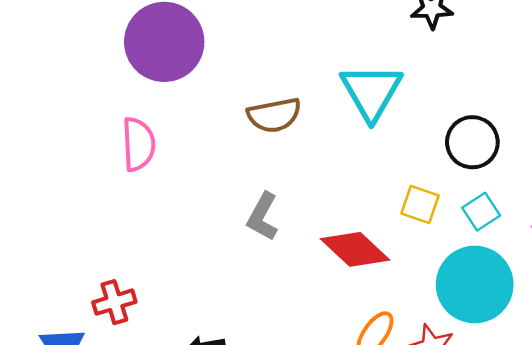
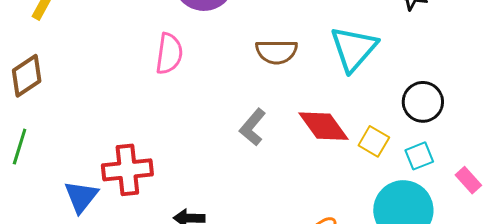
red diamond: (355, 249) -> (323, 126), moved
red cross: (114, 302) -> (127, 170), size x1.5

